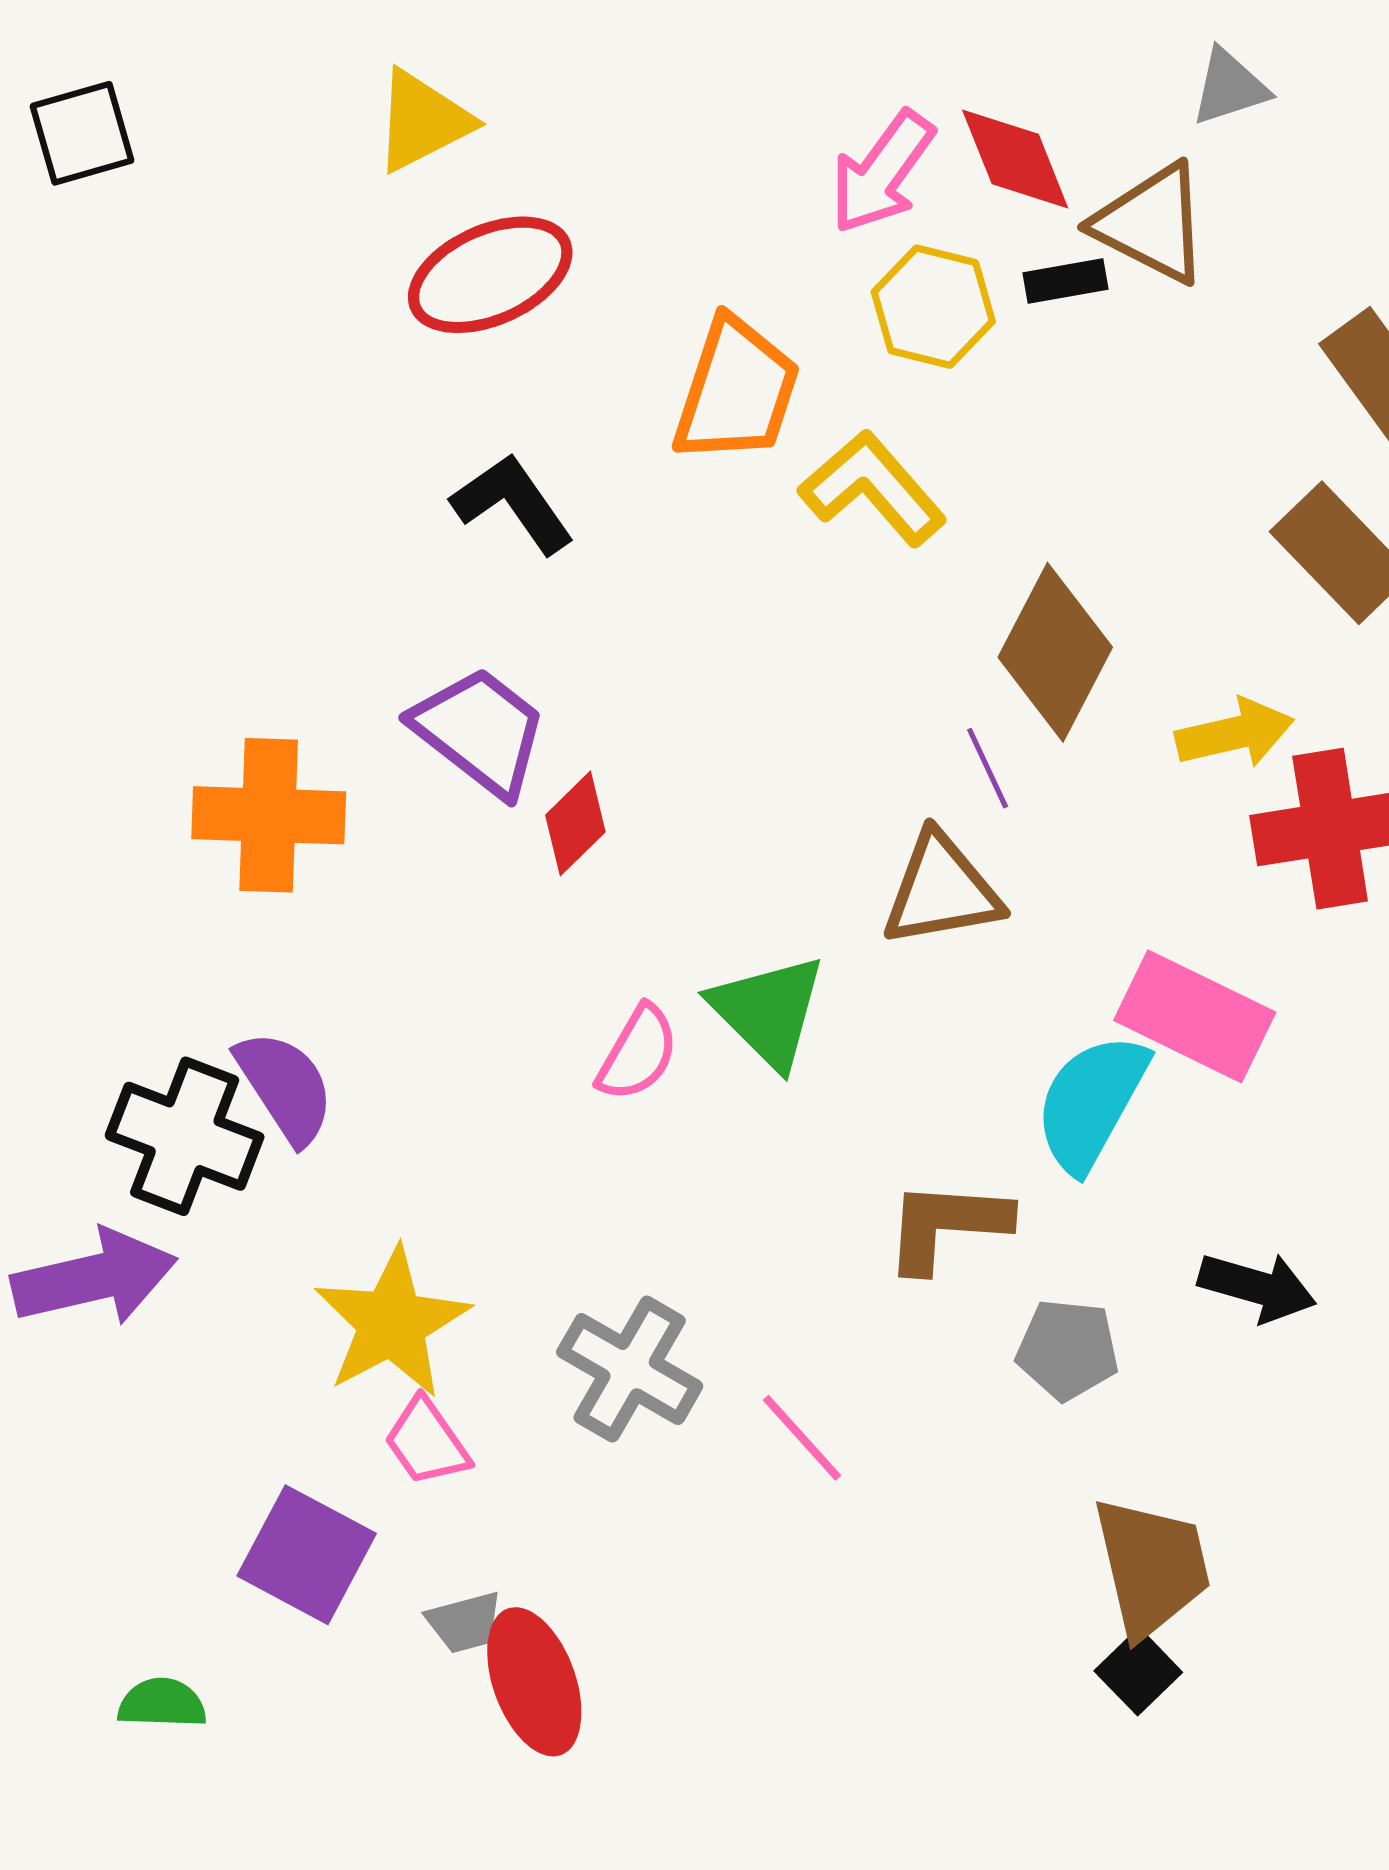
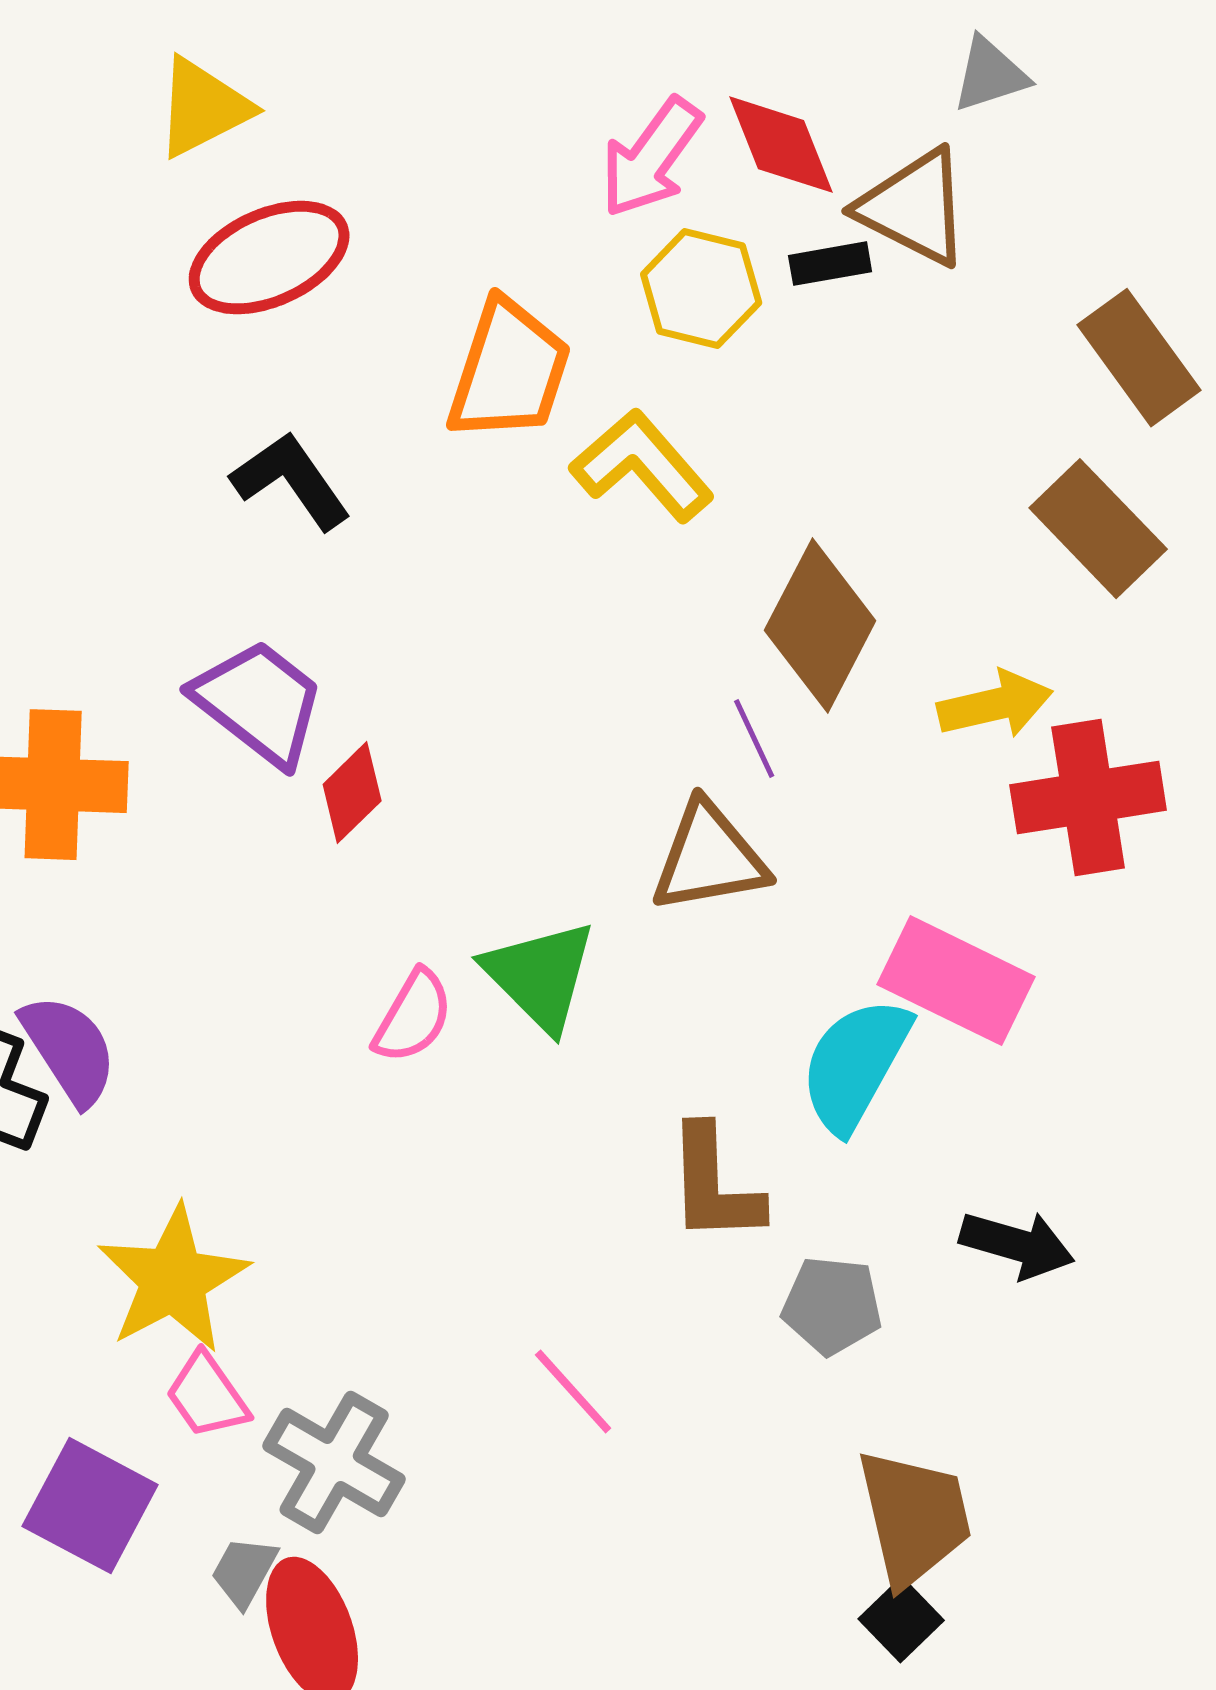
brown L-shape: (947, 1225) -> (714, 1185), turned -96
gray cross: (630, 1369) -> (334, 1463), moved
gray trapezoid: (465, 1622) -> (244, 1572), turned 134

